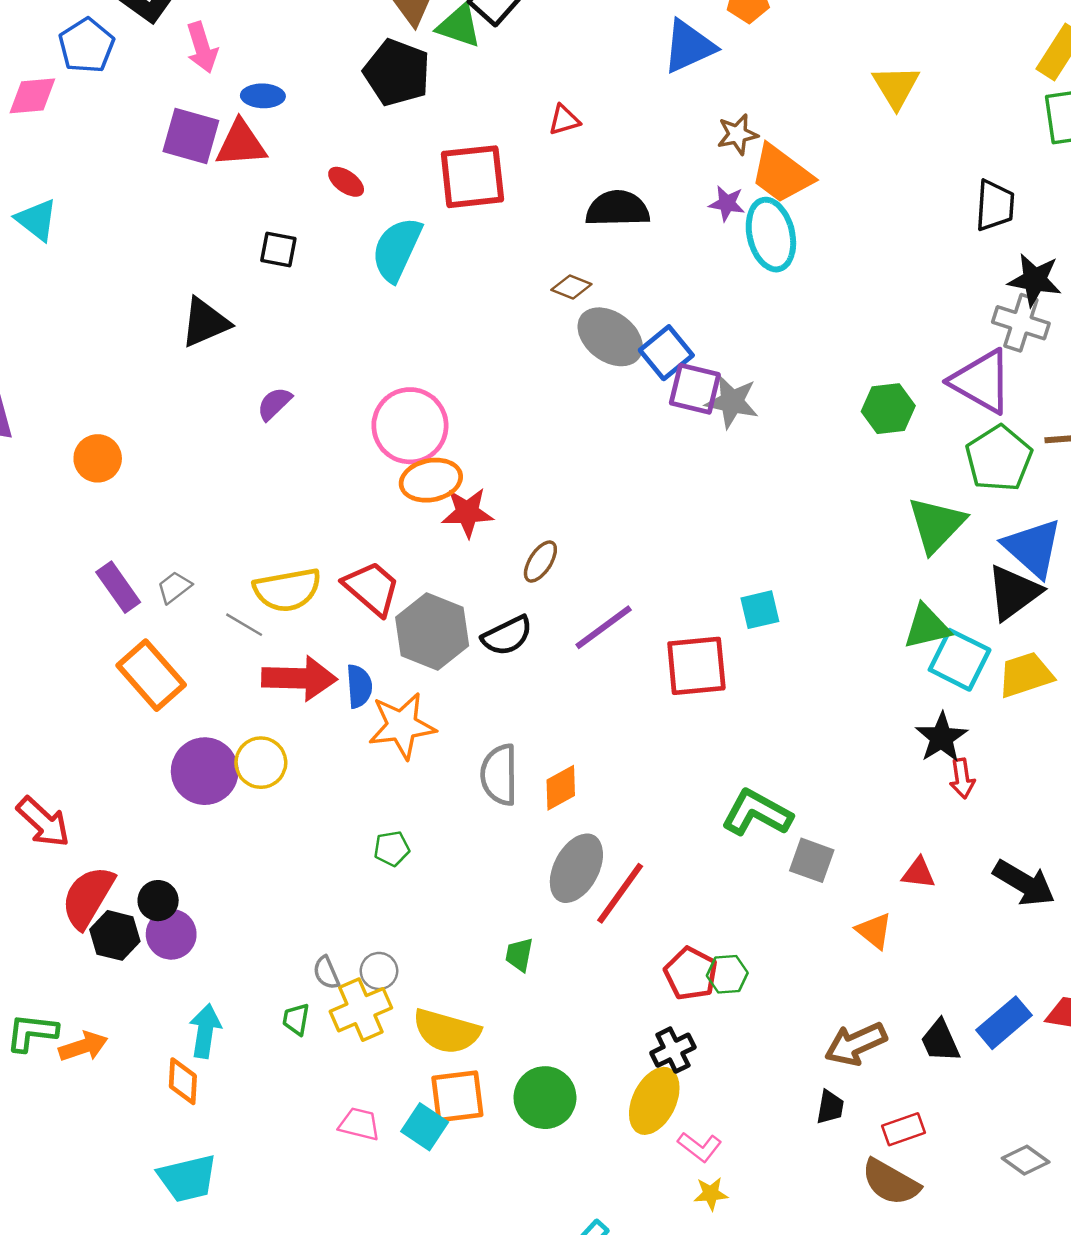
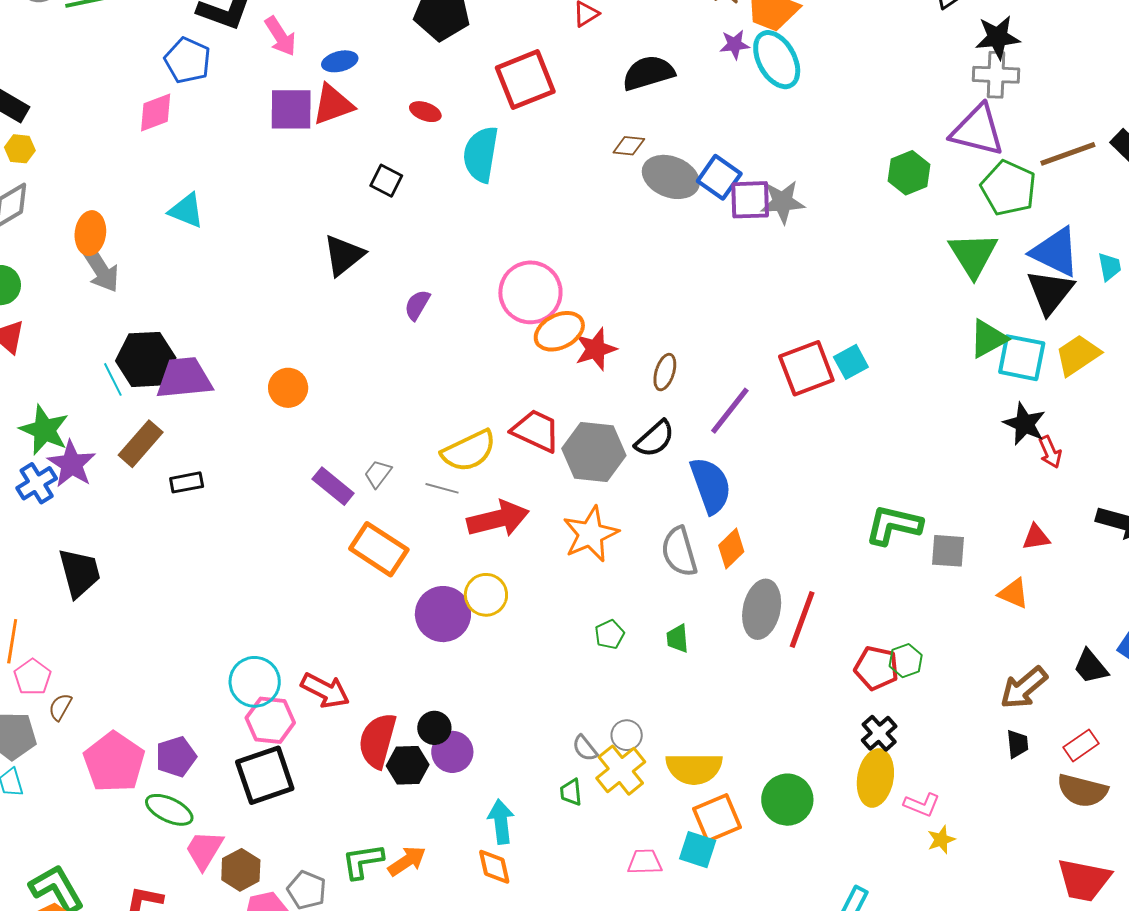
black square: (278, 249) -> (386, 181), turned 32
red square: (696, 666) -> (806, 368), moved
blue semicircle: (359, 686) -> (711, 485), moved, size x1.6
green trapezoid: (519, 955) -> (677, 638), moved

